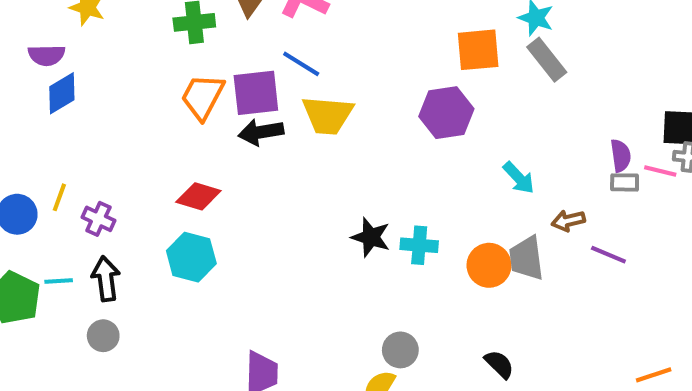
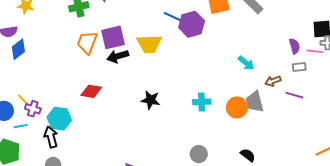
blue line: (301, 64) -> (173, 17), moved
purple hexagon: (446, 113) -> (192, 24), moved
gray rectangle: (625, 182) -> (299, 67), moved
yellow line: (59, 197) -> (23, 100), turned -56
purple cross: (98, 219) -> (33, 109), moved
black star: (371, 237) -> (151, 100), moved
cyan hexagon: (191, 257) -> (59, 119), moved
cyan line: (59, 281) -> (20, 126), moved

